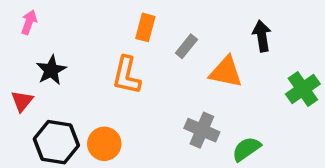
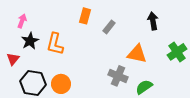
pink arrow: (29, 22) -> (22, 21), moved
orange triangle: (226, 72) -> (137, 54), moved
orange L-shape: (127, 75) -> (55, 44), moved

